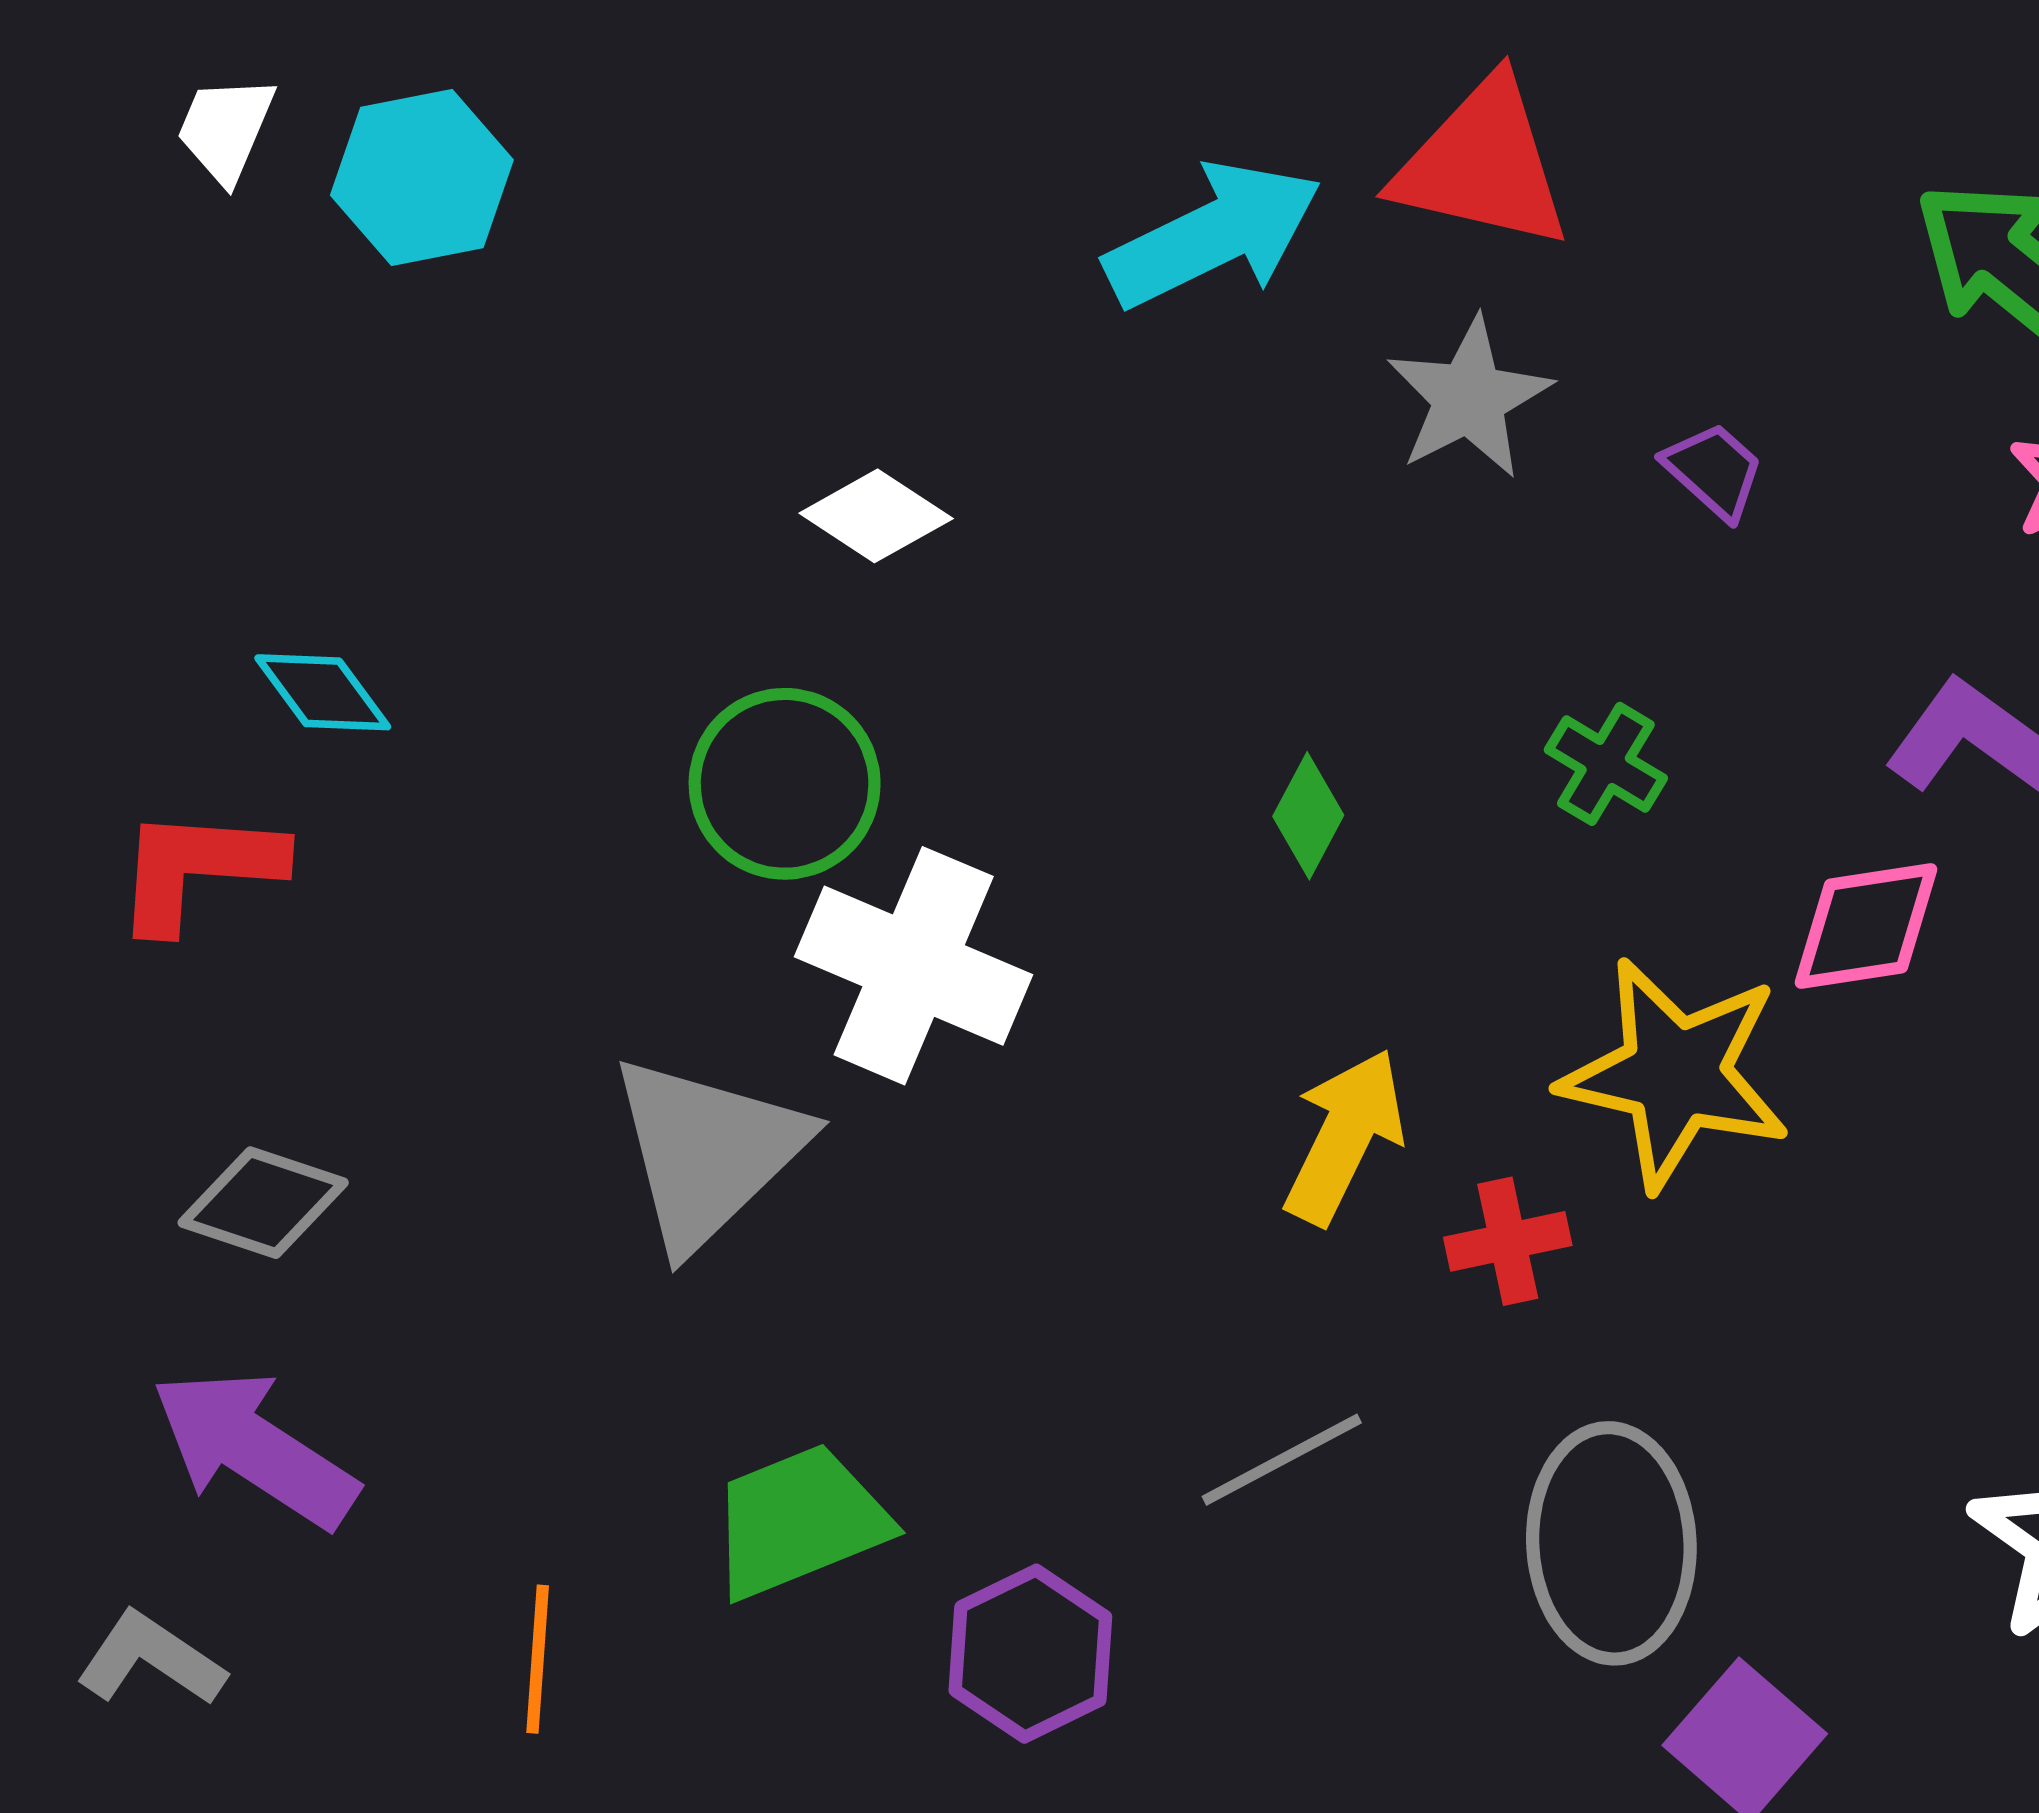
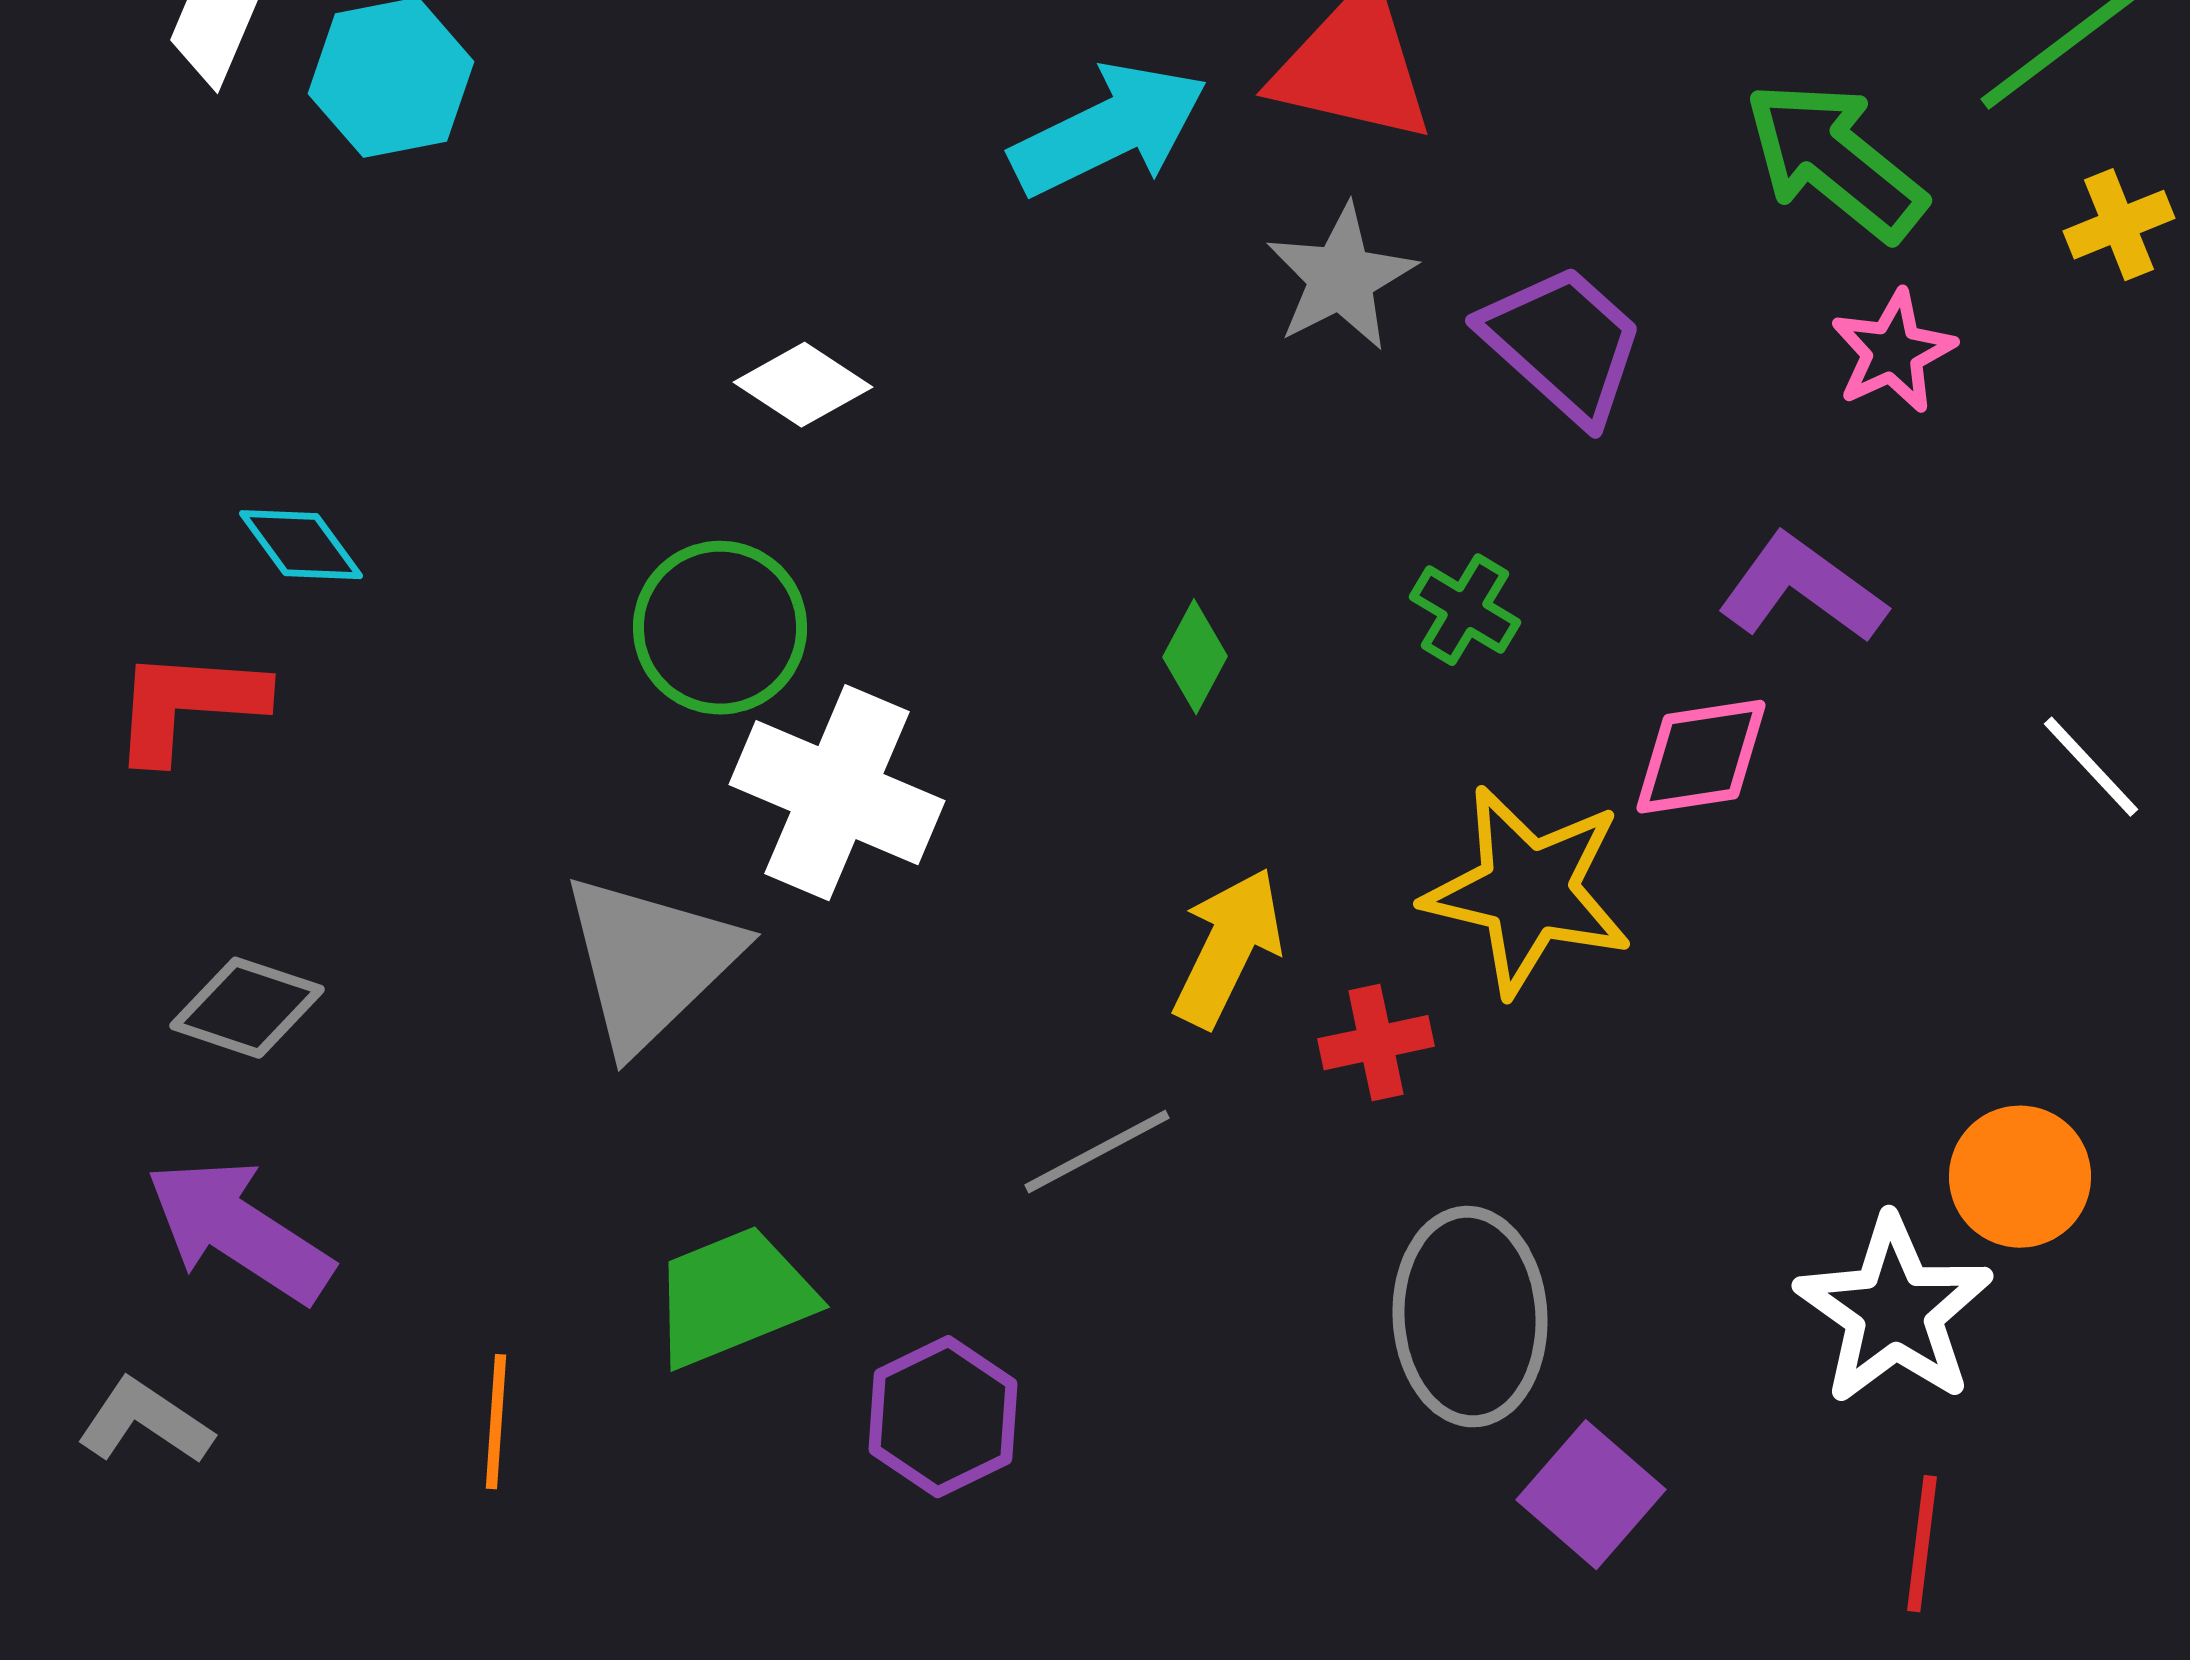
purple trapezoid: (1714, 471) -> (1563, 344), size x1.8
gray line: (1282, 1460) -> (1097, 1152), moved

